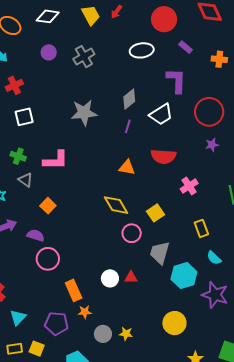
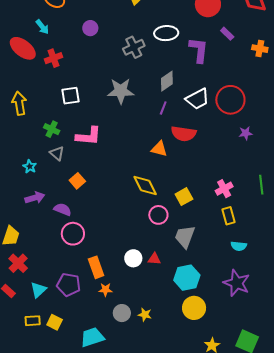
white ellipse: (142, 50) -> (166, 33), moved
gray cross: (84, 57) -> (134, 47), moved
purple L-shape: (176, 81) -> (199, 50), moved
red circle: (209, 112) -> (230, 100), moved
white square: (24, 117) -> (71, 96), moved
red semicircle: (163, 156) -> (184, 134), moved
pink cross: (189, 186) -> (224, 189), moved
cyan semicircle: (214, 258) -> (239, 246), turned -42
cyan hexagon: (184, 275) -> (187, 278), moved
purple pentagon: (56, 323) -> (69, 285), moved

